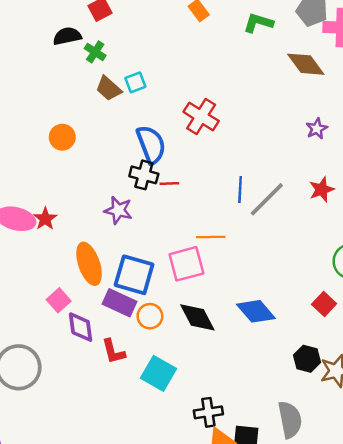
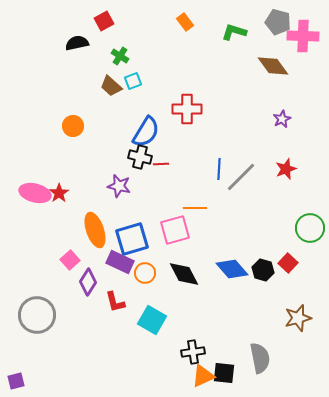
green cross: (95, 52) -> (120, 56), moved
red cross: (201, 116) -> (187, 109), turned -32
blue semicircle: (151, 144) -> (146, 132), turned 52
blue square: (134, 275) -> (132, 239), turned -32
purple diamond: (81, 327) -> (88, 282), turned 40
black hexagon: (307, 359) -> (263, 270), moved

